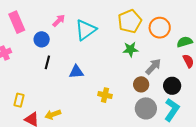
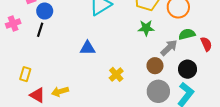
blue circle: (42, 39) -> (45, 11), moved
green semicircle: (185, 42) -> (187, 34), moved
black line: (47, 62) -> (40, 30), moved
yellow cross: (105, 95) -> (116, 74), turned 32

